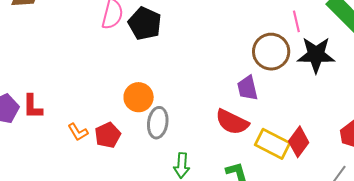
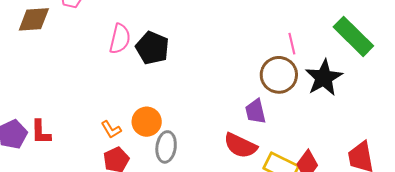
pink line: (296, 21) -> (292, 44), moved
black star: (316, 55) -> (324, 78), turned -30
orange L-shape: (78, 132) -> (111, 129), moved

